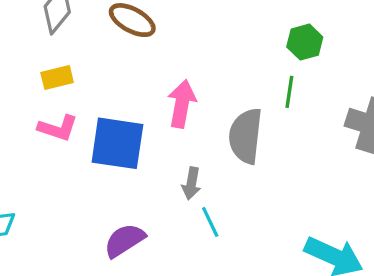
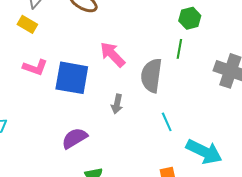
yellow rectangle: (57, 77) -> (27, 24), moved, turned 42
pink arrow: (182, 104) -> (112, 54), turned -56
cyan line: (210, 222) -> (167, 122), moved

